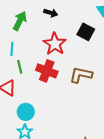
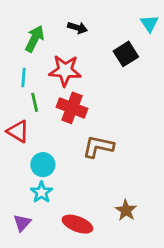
black square: (86, 32) -> (126, 54), turned 30
red star: (55, 44) -> (65, 71), moved, turned -30
brown L-shape: (81, 75) -> (98, 147), moved

